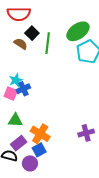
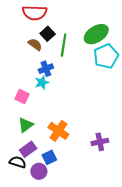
cyan star: (16, 80) -> (42, 82), moved
blue cross: (23, 89) -> (46, 69), moved
green triangle: (15, 120) -> (26, 125), turned -42
orange cross: (40, 134) -> (58, 131), moved

